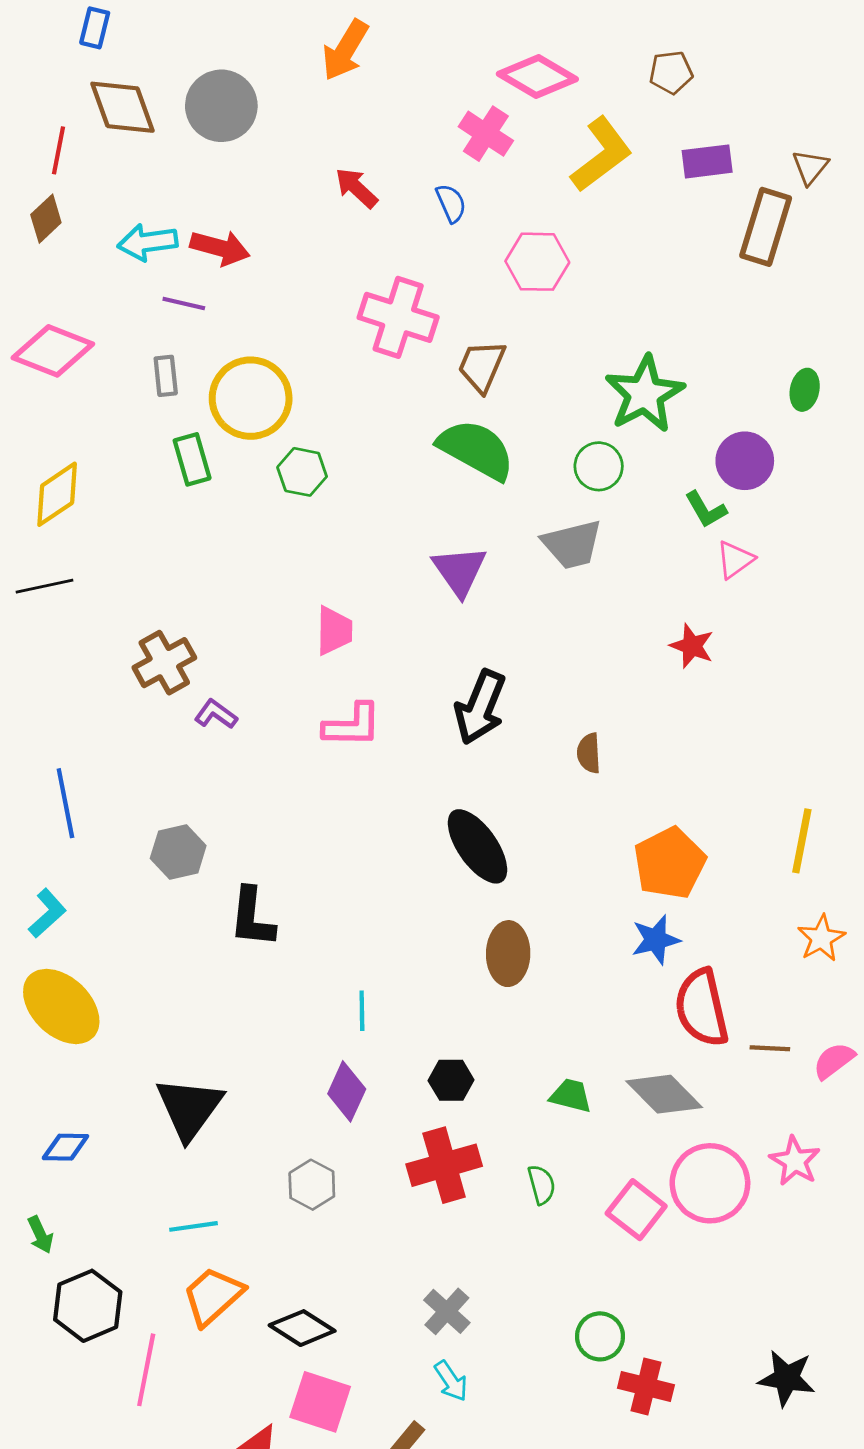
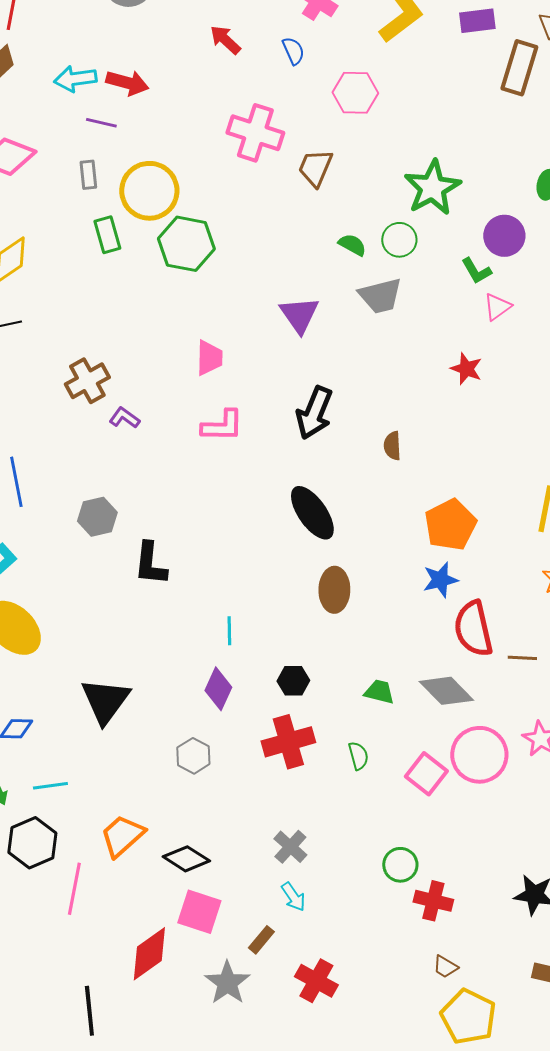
green semicircle: (476, 450) -> (352, 245), moved, size x0.5
green hexagon: (302, 472) -> (186, 244), size x1.6
cyan line: (194, 1226) -> (50, 786), moved

